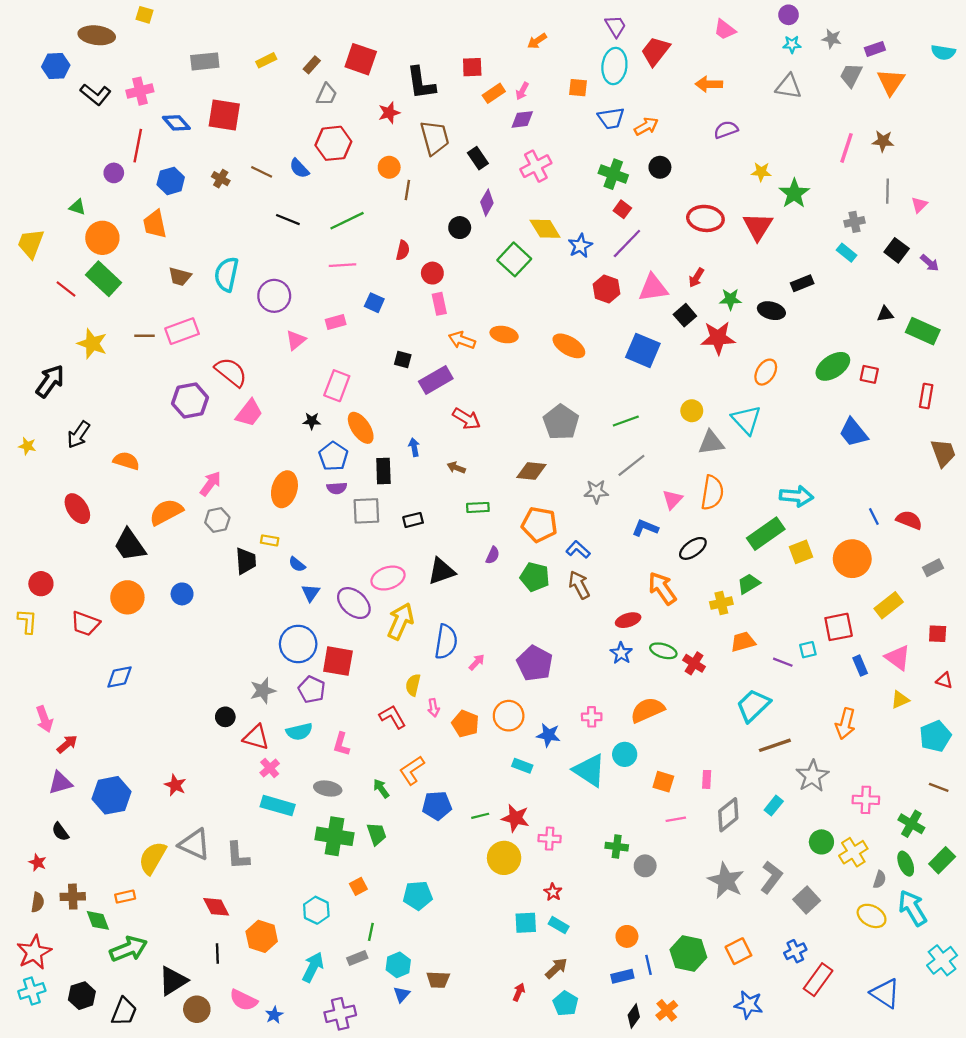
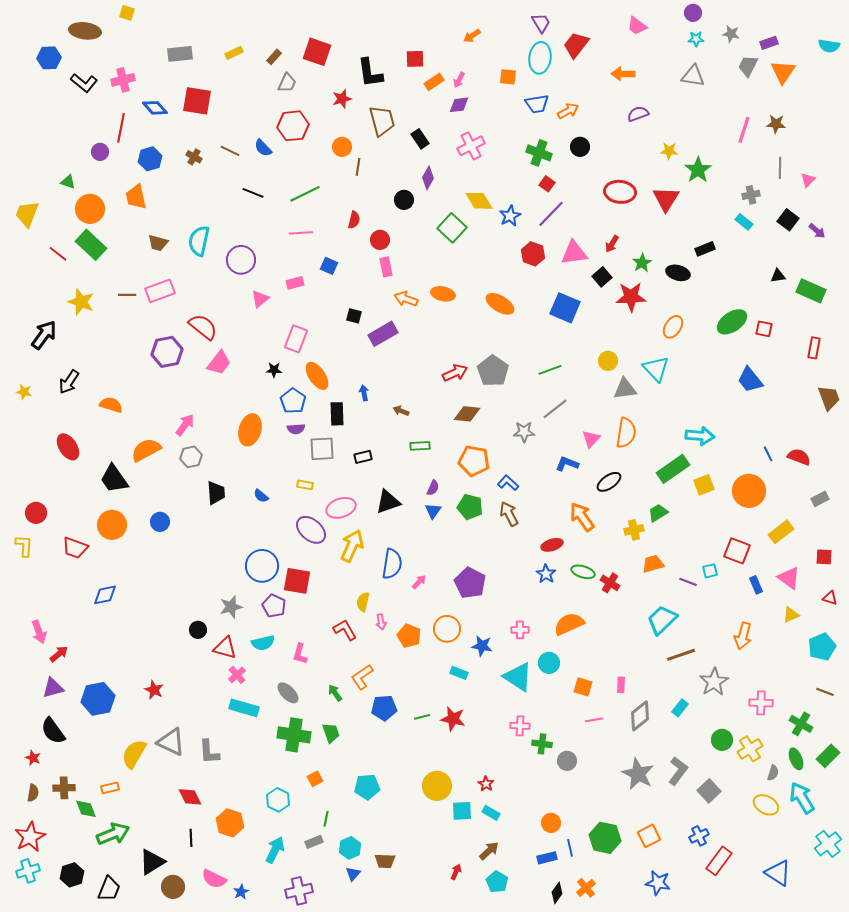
green star: (730, 299) -> (642, 263), turned -30
red arrow: (467, 419) -> (455, 373), moved, turned -55
yellow rectangle: (270, 540) -> (305, 485), moved
blue triangle: (311, 593) -> (433, 511), moved
red square: (839, 627) -> (737, 551), turned 32
gray ellipse: (328, 788) -> (288, 693), turned 35
black semicircle: (60, 832) -> (53, 731), size x1.6
pink cross: (550, 839) -> (520, 726), moved
yellow circle: (504, 858) -> (437, 786), moved

